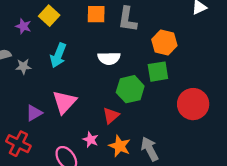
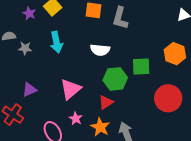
orange hexagon: (164, 42) -> (175, 54), moved
cyan arrow: (58, 55) -> (56, 42), turned -40
pink triangle: (64, 102) -> (71, 89), moved
red triangle: (111, 116) -> (106, 102), moved

